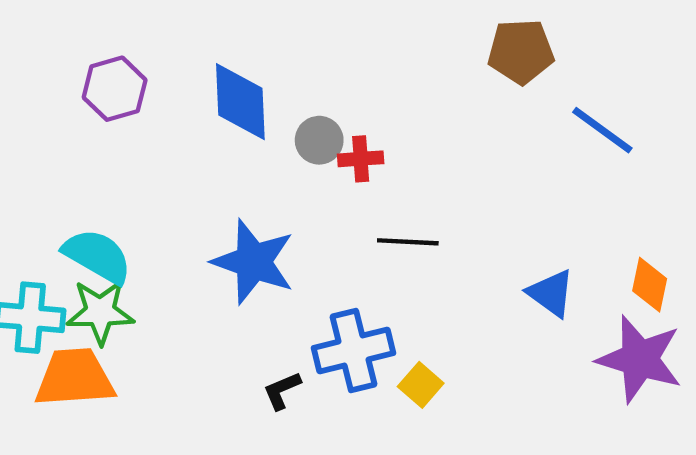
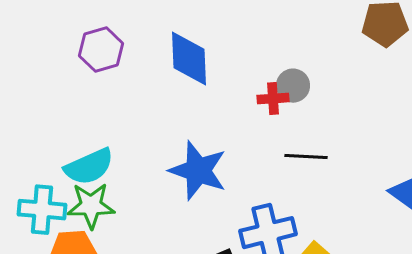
gray circle: (319, 140) -> (293, 86), moved
cyan semicircle: (97, 256) -> (89, 167), turned 126

